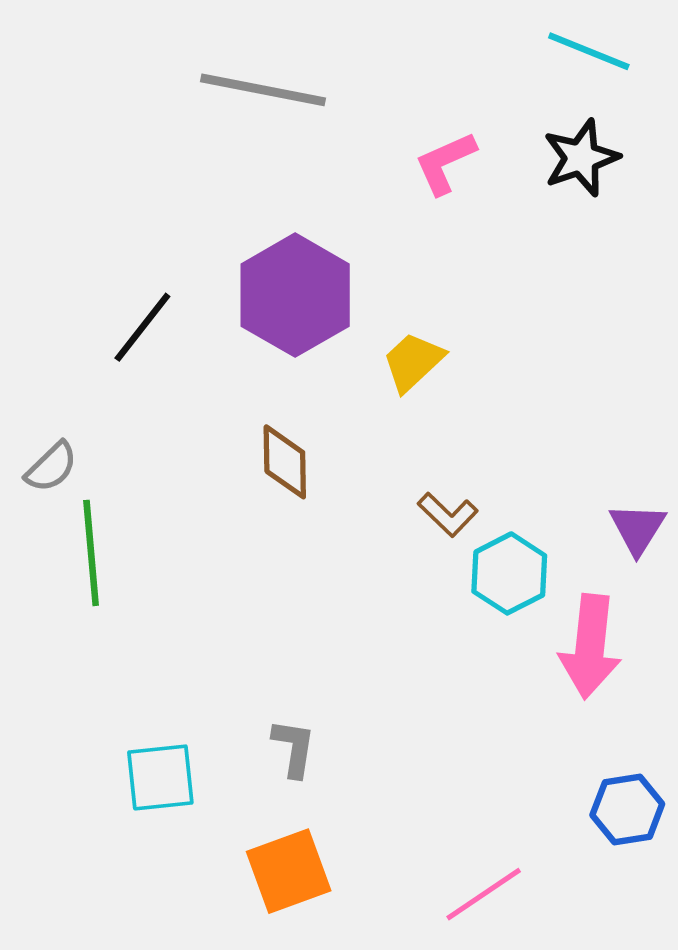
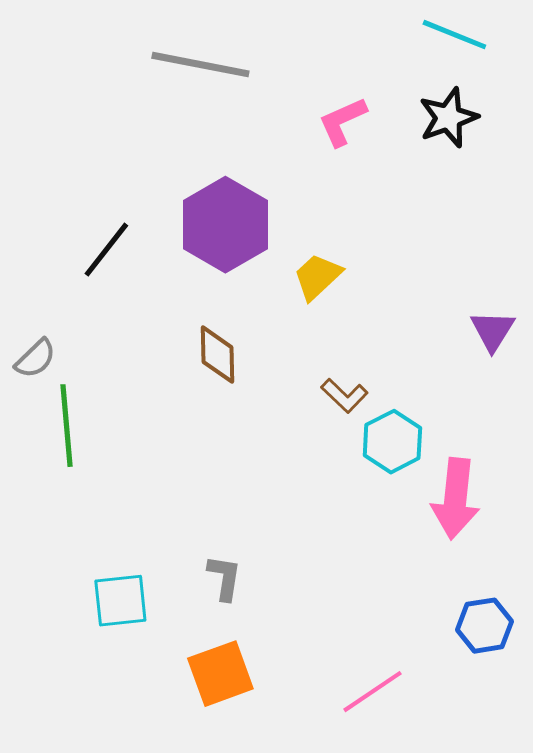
purple triangle: (638, 529) -> (492, 331), moved

